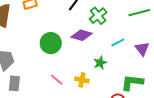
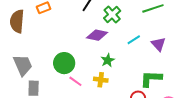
green circle: (51, 43) -> (64, 63), moved
green star: (100, 63) -> (108, 60), moved

